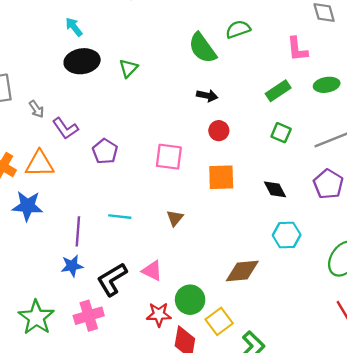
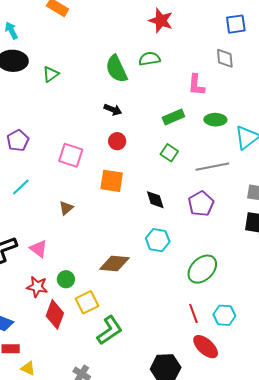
cyan line: (120, 217) -> (21, 187), moved, turned -60
green circle: (190, 300) -> (66, 279), size x0.7

